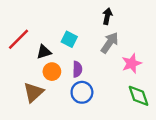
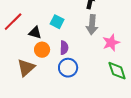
gray arrow: (110, 43) -> (92, 25), turned 150
black triangle: (44, 52) -> (35, 33), turned 32

